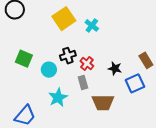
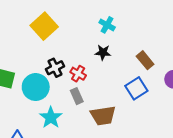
cyan cross: (92, 25) -> (107, 25), moved
black star: (115, 68) -> (103, 52), moved
cyan circle: (49, 70) -> (36, 87), size x1.5

